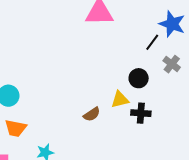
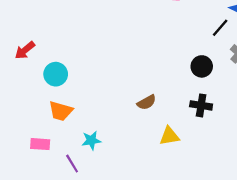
yellow triangle: (120, 99) -> (169, 136), moved

